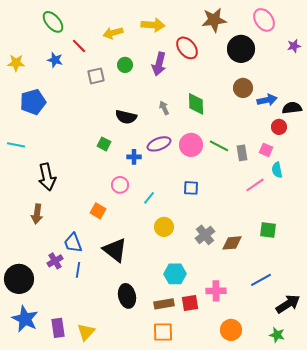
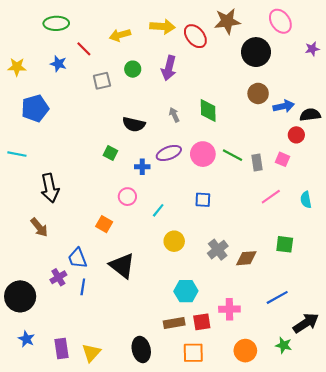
green ellipse: (53, 22) -> (56, 23), turned -50
red ellipse: (187, 48) -> (195, 36), moved
cyan semicircle: (277, 170) -> (306, 200), moved
brown arrow: (37, 214) -> (39, 227), turned -48
black ellipse: (127, 296) -> (141, 350), moved
blue star: (25, 319) -> (26, 339), size x0.6
orange square: (163, 332) -> (193, 353), moved
green star: (277, 335) -> (284, 345), moved

